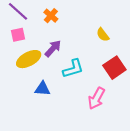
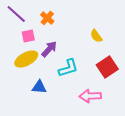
pink square: (18, 35) -> (28, 36), moved
pink arrow: (96, 98) -> (90, 96), turned 60

